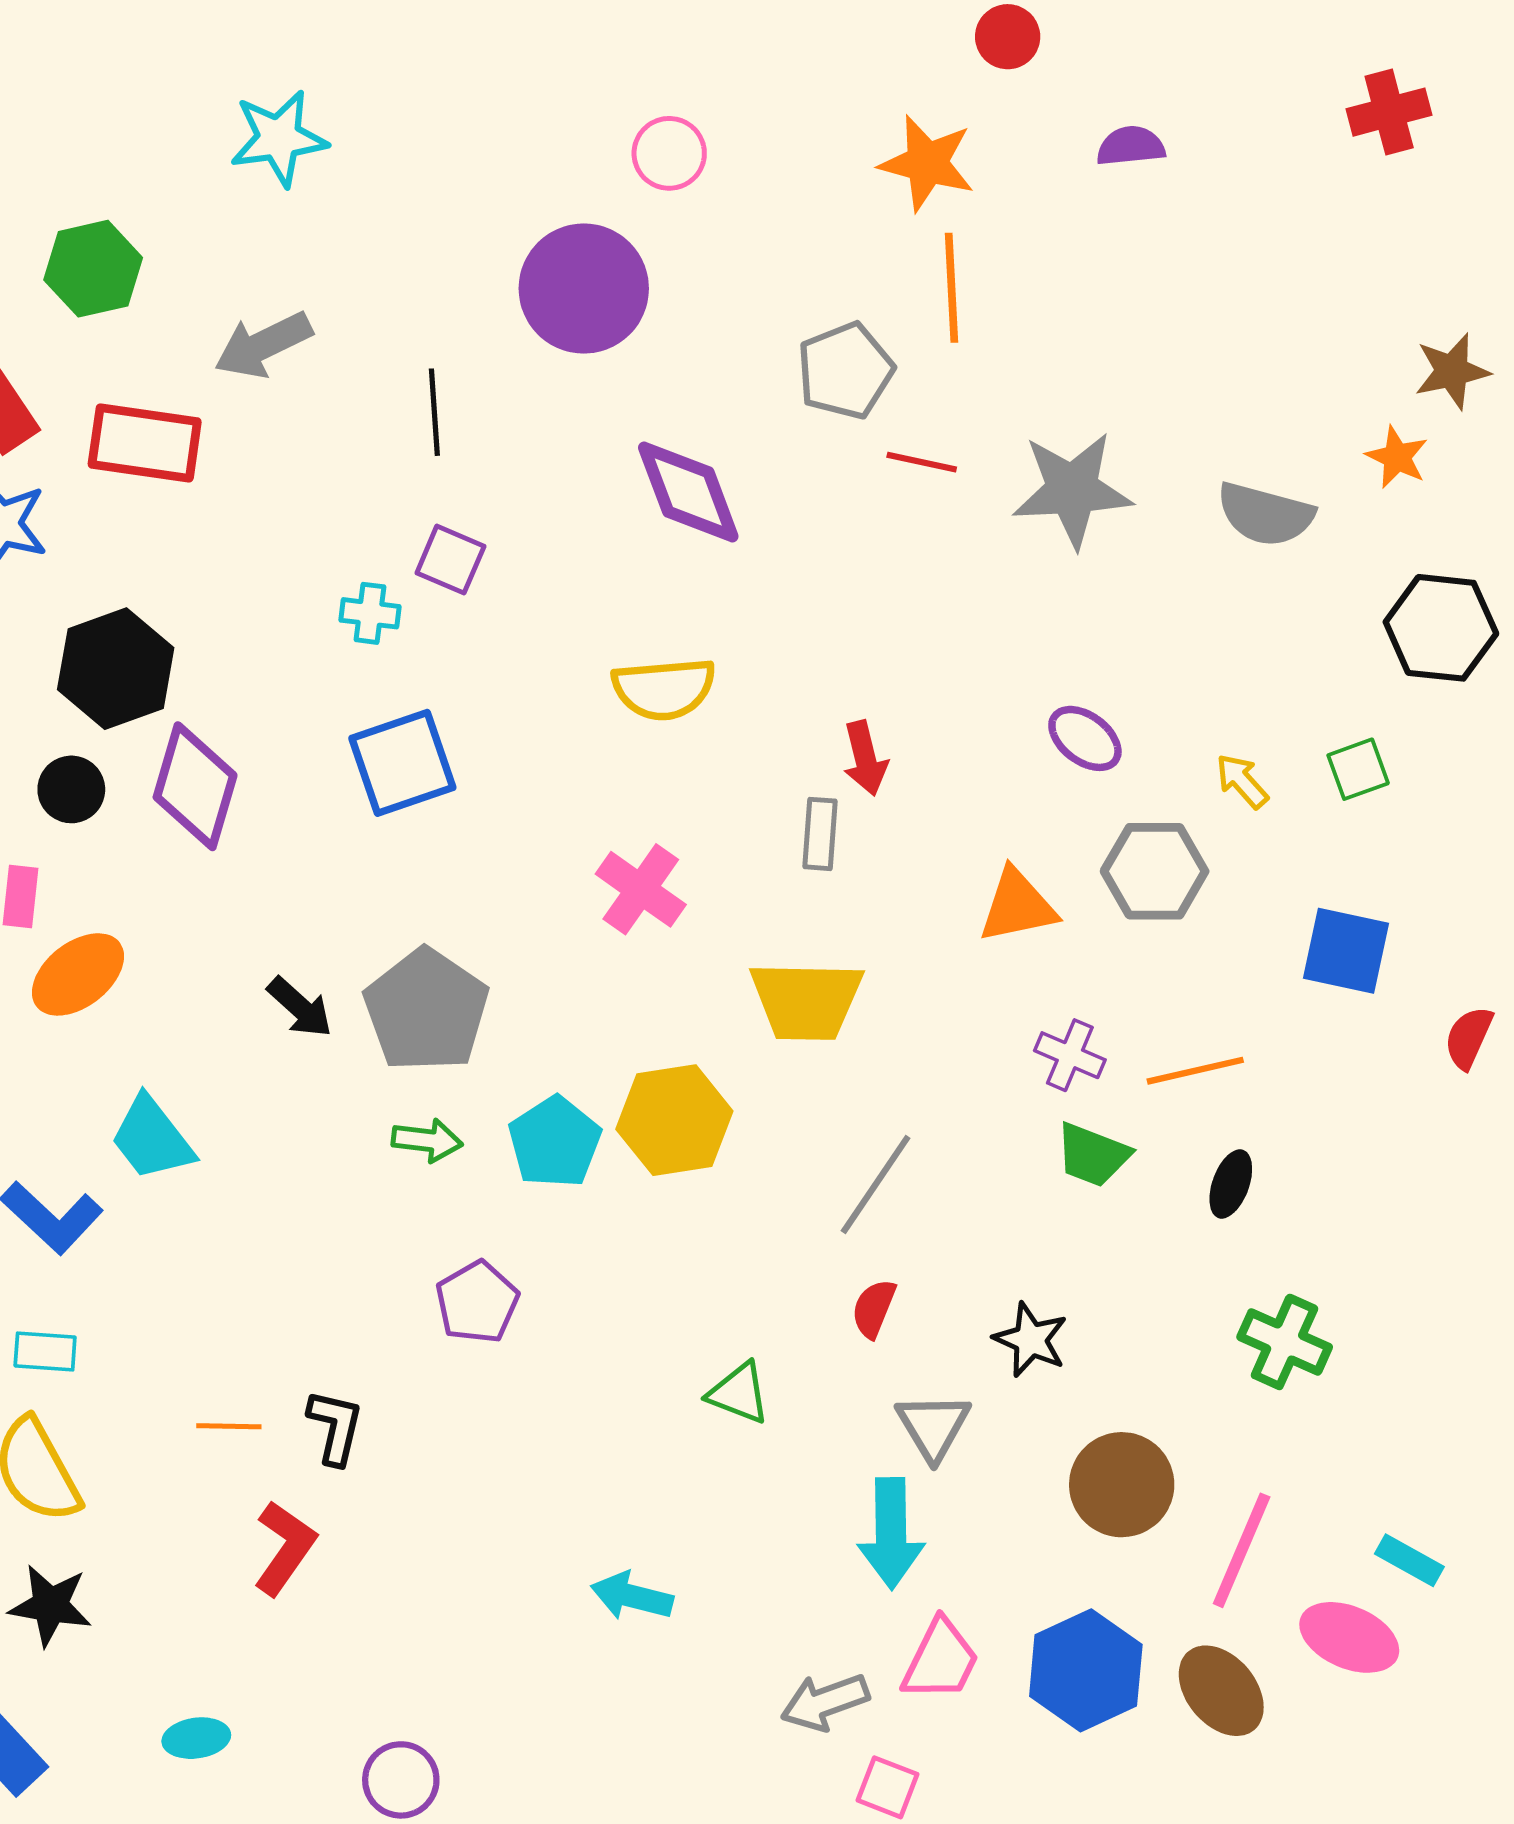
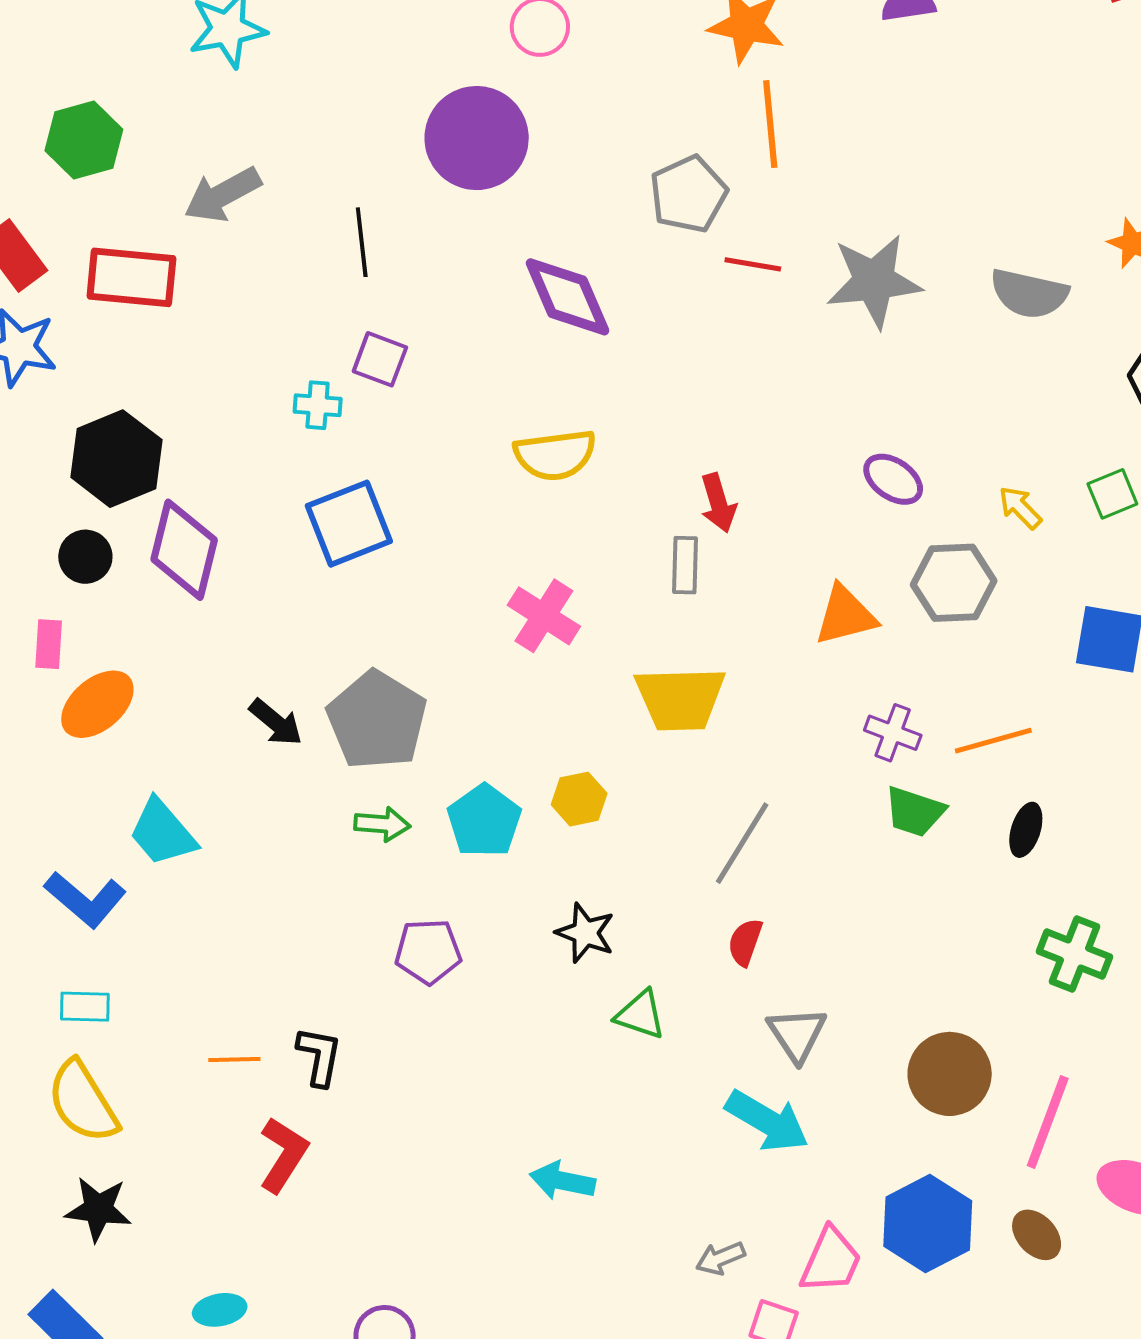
yellow hexagon: (674, 1120) -> (579, 799), size x0.6
purple pentagon: (477, 1302) -> (428, 952), turned 30
black star: (1031, 1340) -> (585, 933), moved
cyan arrow: (891, 1533) -> (767, 1121), turned -56
pink trapezoid: (941, 1660) -> (831, 1261), moved
brown ellipse: (1221, 1691) -> (1037, 1235), size x0.7
gray arrow: (825, 1702) -> (720, 1258), size x0.7

